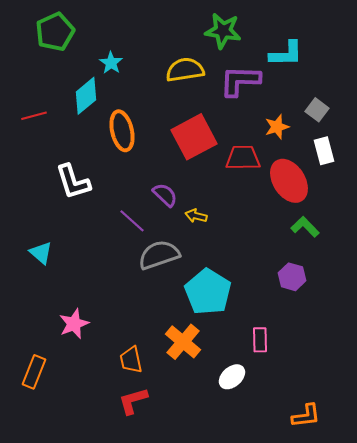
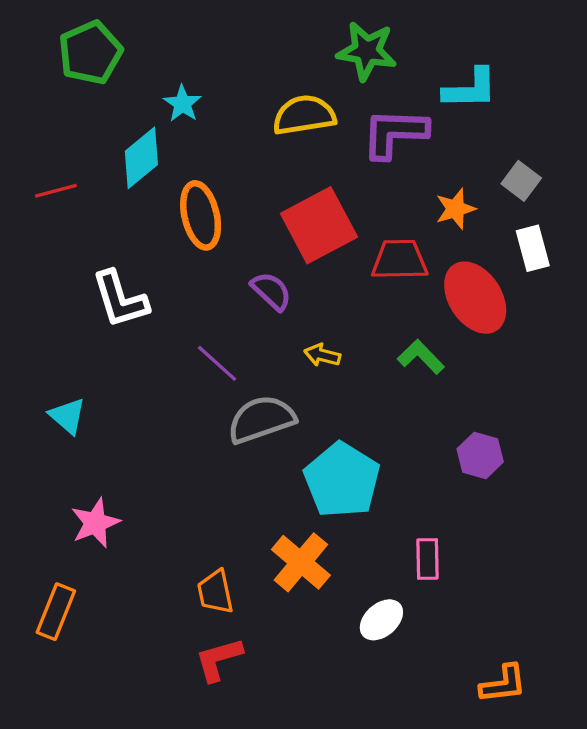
purple semicircle: (165, 195) -> (271, 291), moved
green L-shape: (305, 227) -> (421, 357), moved
pink star: (74, 324) -> (95, 523), moved

